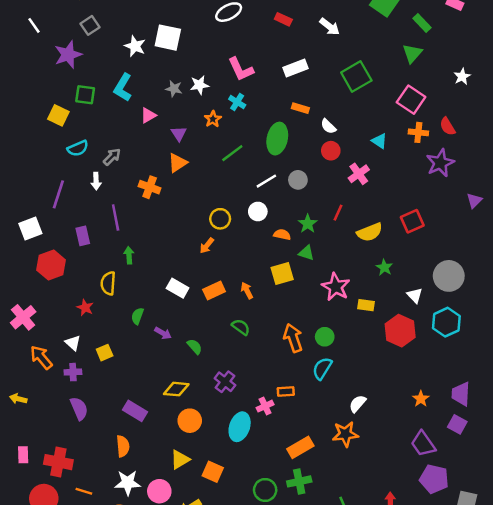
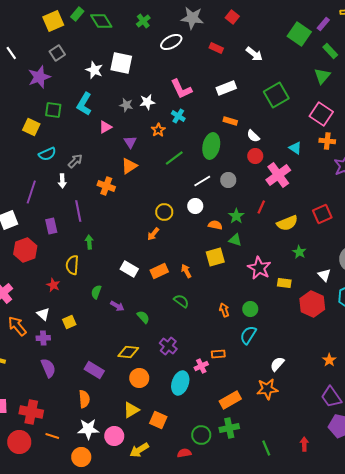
pink cross: (359, 174) -> (278, 175), size x1.4
orange arrow: (293, 338) -> (224, 310), size x0.6

